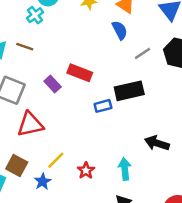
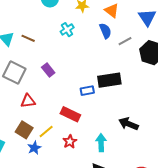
cyan cross: (35, 15) -> (67, 30), moved
gray line: (143, 53) -> (125, 41), moved
red rectangle: (80, 73) -> (70, 114), moved
red triangle: (30, 124) -> (28, 101), size x0.7
brown square: (17, 166) -> (24, 130), moved

